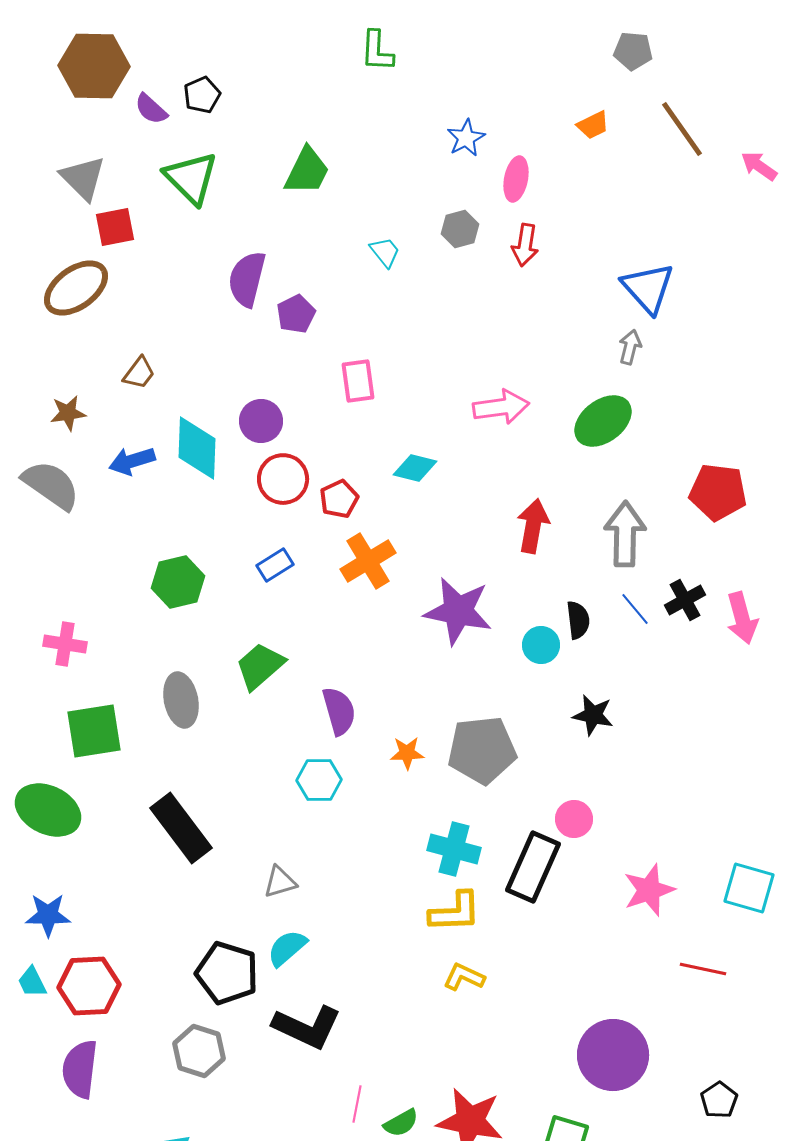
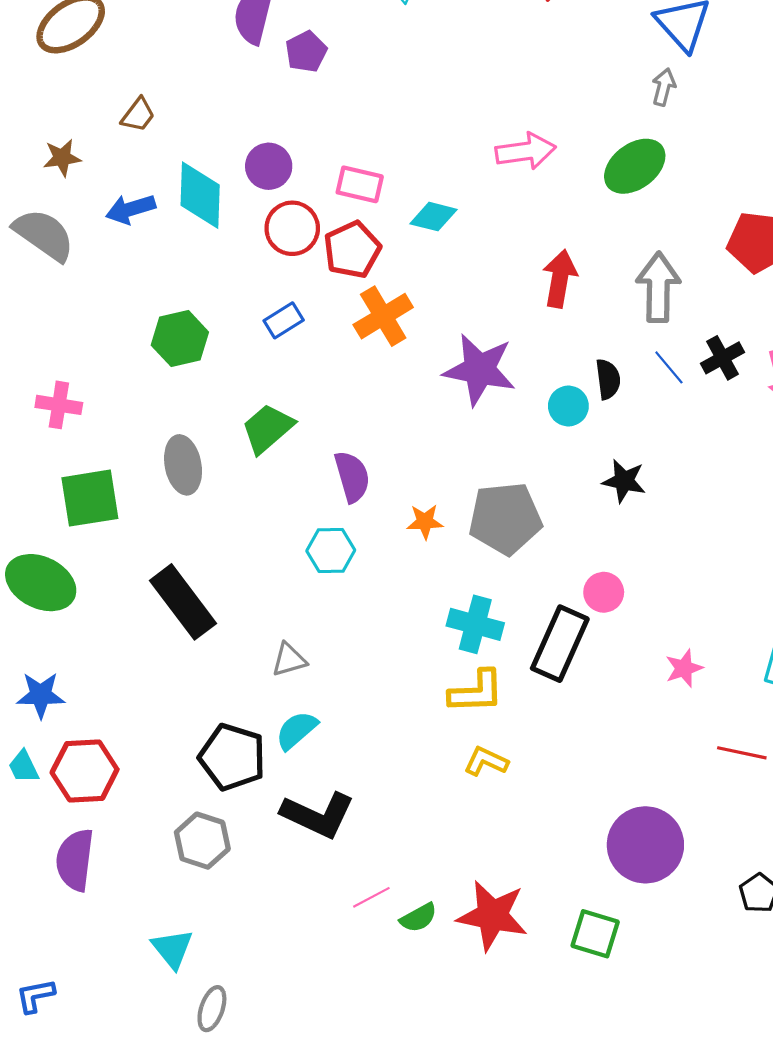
pink rectangle: (358, 381) -> (360, 184), moved, turned -69
red pentagon: (339, 499) -> (352, 250), size x1.4
pink star: (649, 890) -> (684, 668), size x0.7
pink line: (357, 1104) -> (371, 897), turned 51

